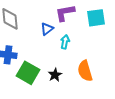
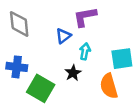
cyan square: (96, 18) -> (122, 59), moved
black star: (55, 75) -> (73, 73), moved

